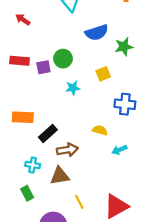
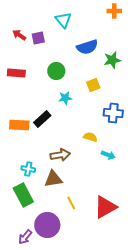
purple square: (43, 67) -> (38, 38), moved
black rectangle: (48, 134) -> (42, 119), moved
cyan arrow: (119, 150) -> (108, 155), turned -136
green rectangle: (27, 193) -> (23, 195), size x1.6

